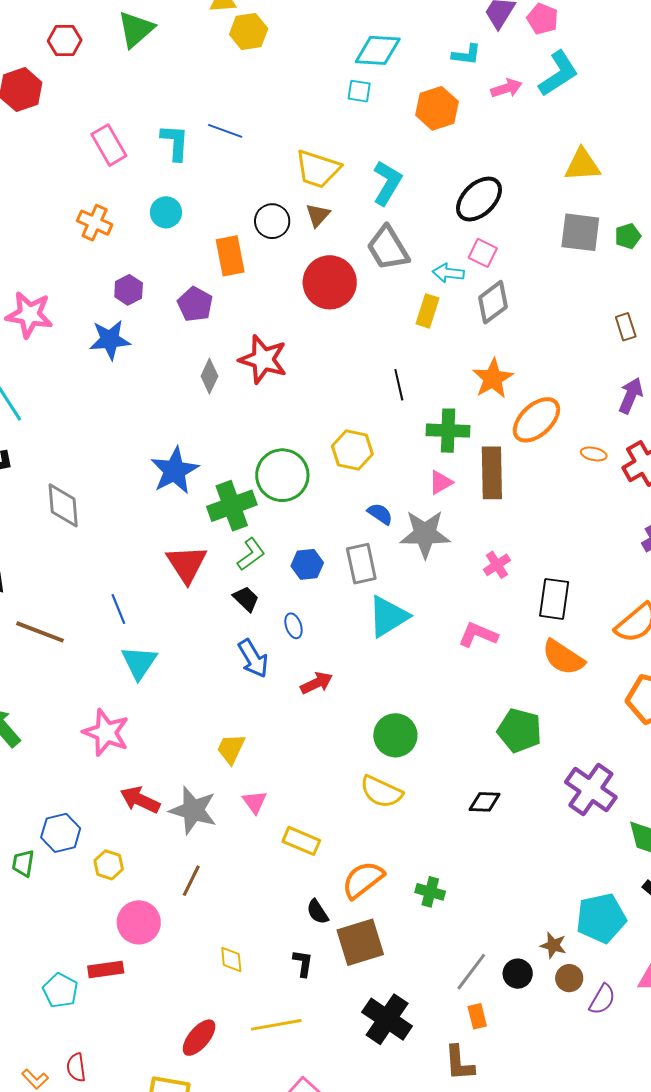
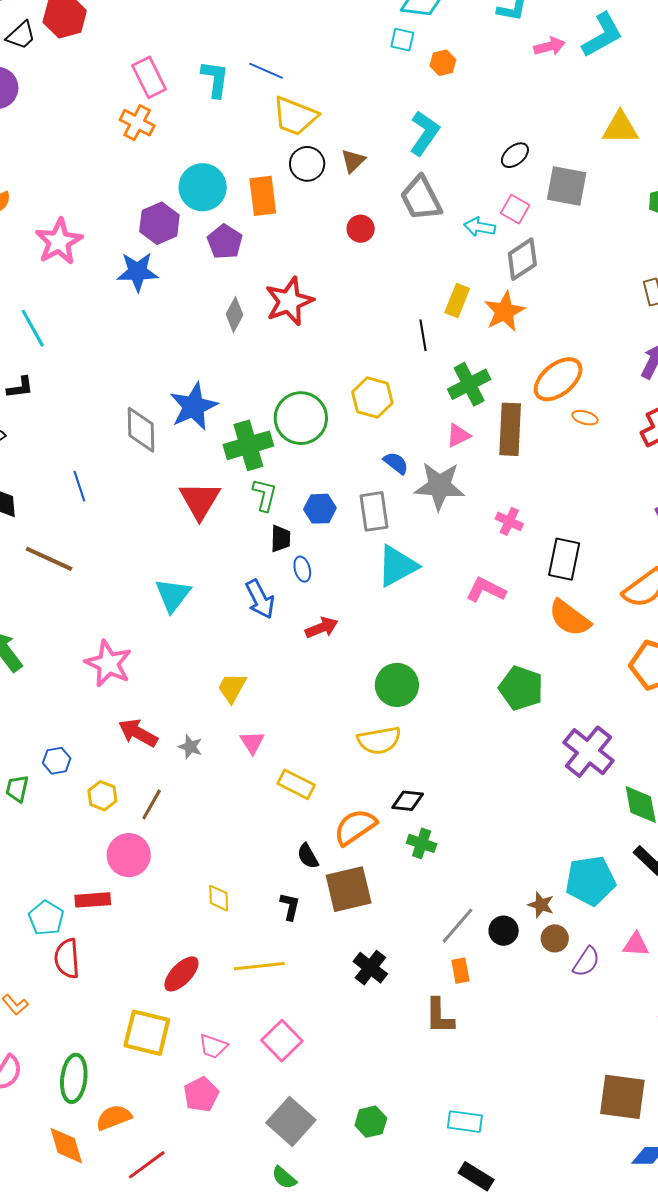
orange hexagon: (437, 108) -> (443, 63), moved, size x0.6
yellow trapezoid: (318, 169) -> (295, 116), moved
black ellipse: (479, 199) -> (515, 155), size x0.6
cyan circle: (166, 212) -> (203, 187), moved, size x1.5
orange cross: (95, 223) -> (137, 123), moved
gray square: (580, 232) -> (567, 186), moved
red circle: (330, 282) -> (361, 229), size x0.5
purple hexagon: (129, 290) -> (159, 223), size x1.4
yellow rectangle: (428, 311) -> (457, 301), moved
pink star: (29, 315) -> (59, 242), turned 30
red star: (263, 359) -> (289, 301), turned 30
orange star: (493, 379) -> (504, 311), moved
green cross: (448, 431) -> (469, 384), turned -33
orange ellipse: (594, 454) -> (585, 418), moved
gray diamond: (63, 505) -> (141, 430), moved
green L-shape: (251, 554) -> (265, 495), turned -44
pink cross: (497, 565) -> (509, 521), turned -36
black trapezoid: (246, 599) -> (281, 539), moved, turned 44
blue line: (118, 609) -> (79, 486), moved
cyan triangle: (139, 662) -> (173, 595), moved
yellow semicircle: (381, 792) -> (379, 740), turned -39
black diamond: (485, 802) -> (408, 801), moved
gray star: (193, 810) -> (190, 747), size x0.5
blue hexagon: (61, 833) -> (57, 761), size x0.7
brown line: (191, 881) -> (152, 805), moved
black cross: (387, 1019) -> (370, 968), size x0.7
red semicircle: (76, 1067) -> (67, 959), moved, size x1.4

